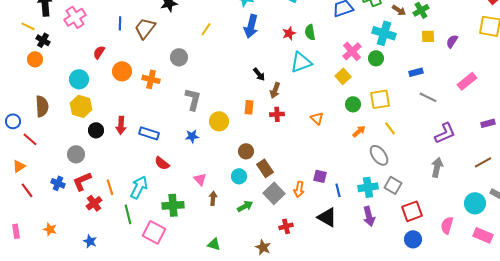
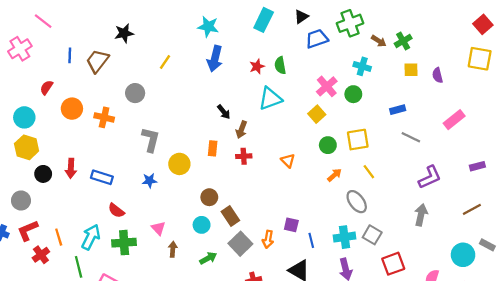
cyan cross: (384, 33) -> (362, 66), size x0.7
purple semicircle: (452, 41) -> (438, 75), turned -48
green cross: (173, 205) -> (124, 243), moved

